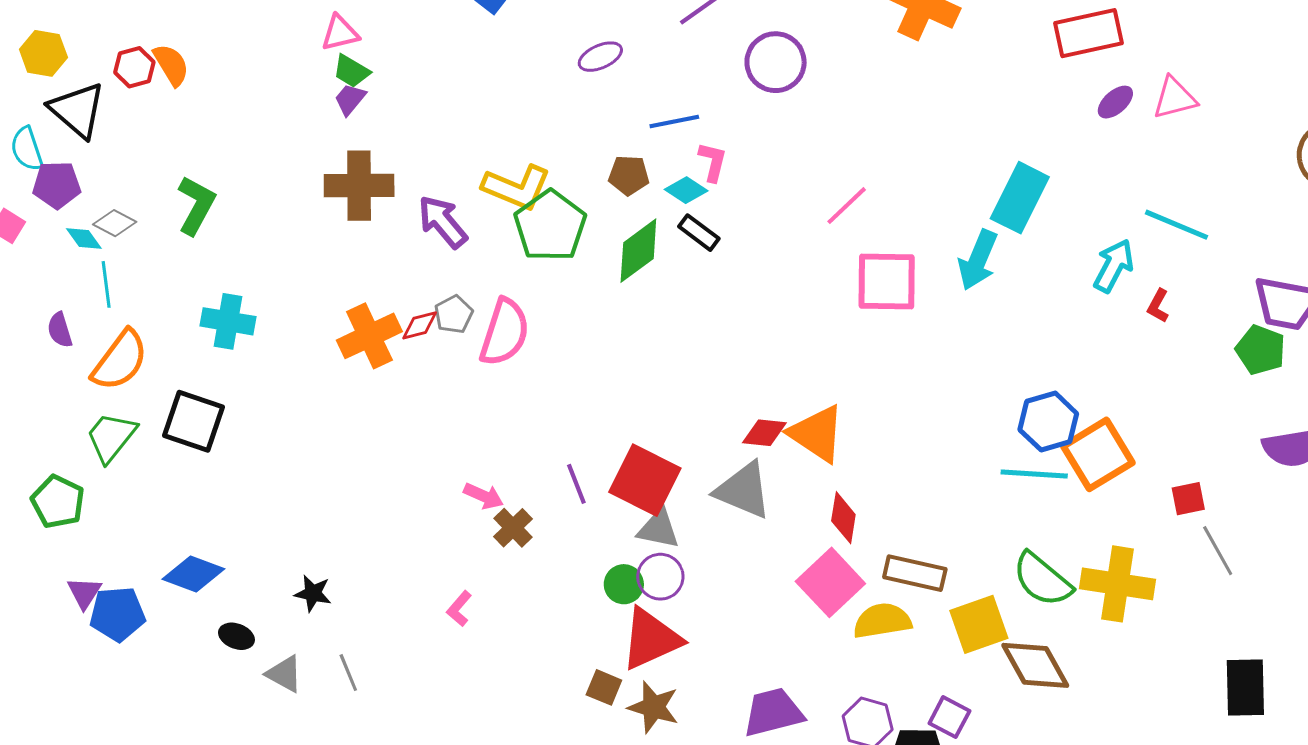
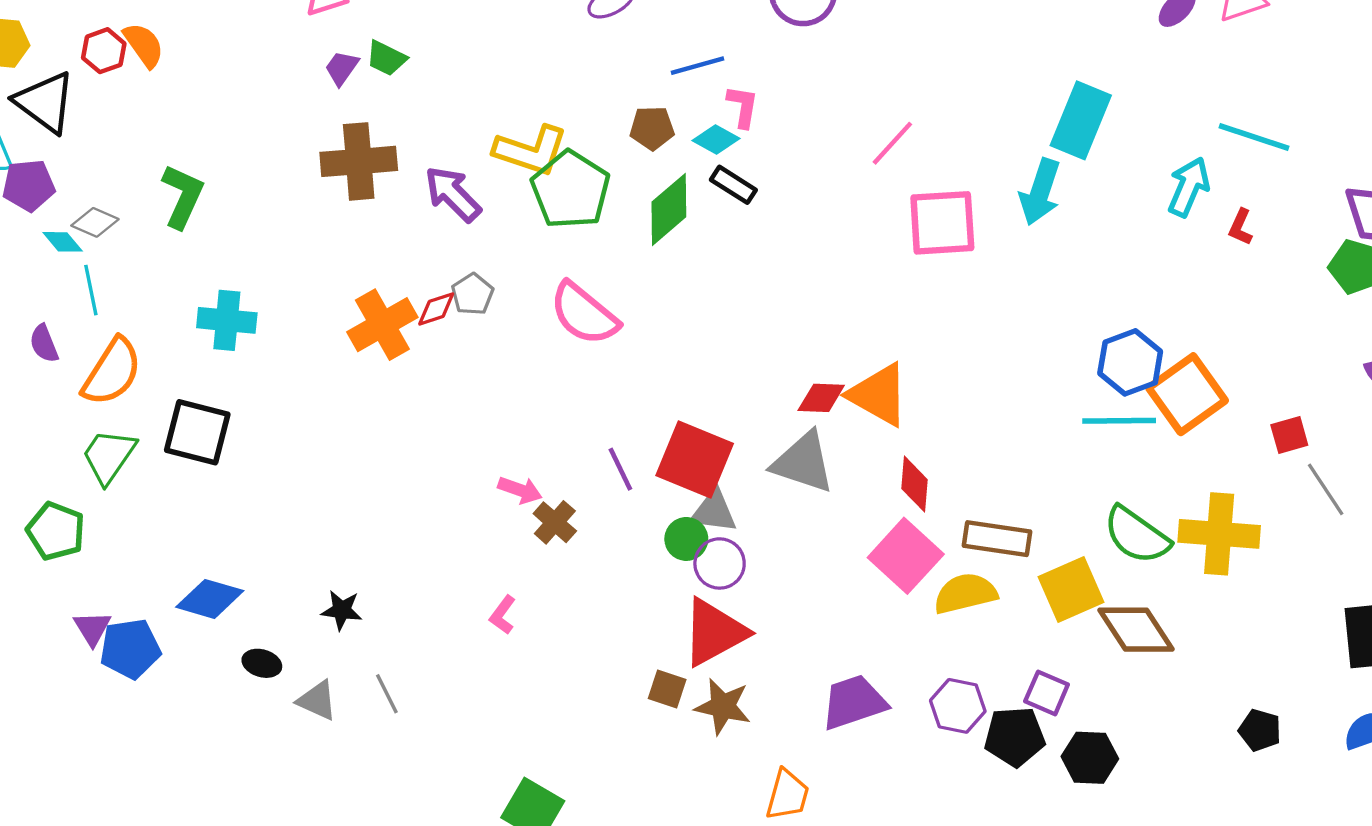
green trapezoid: (351, 71) -> (386, 58), moved
pink semicircle: (505, 332) -> (584, 314), moved, turned 116
green circle: (624, 584) -> (686, 539), moved

